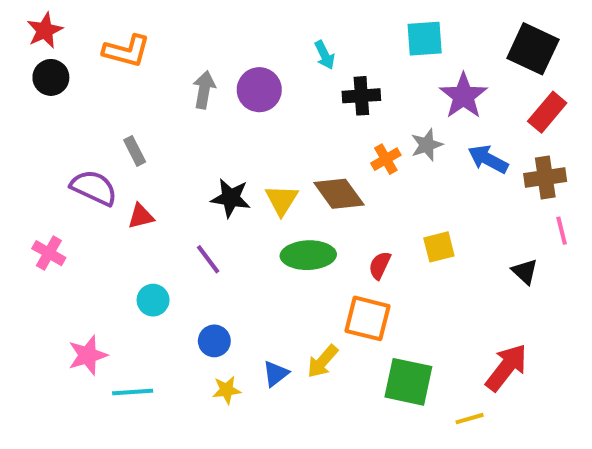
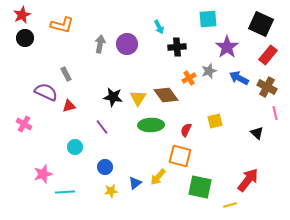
brown cross: (545, 178) -> (267, 87), turned 36

